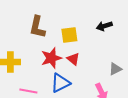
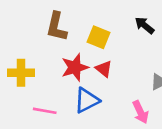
black arrow: (104, 26) -> (144, 25), turned 56
yellow square: (69, 35) -> (98, 37), turned 30

